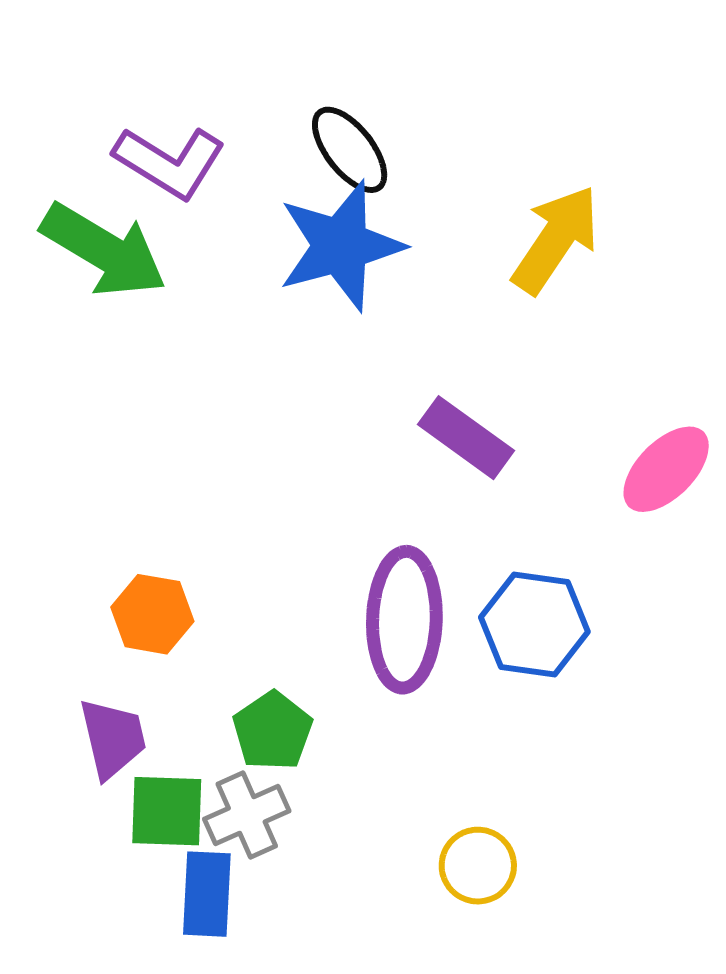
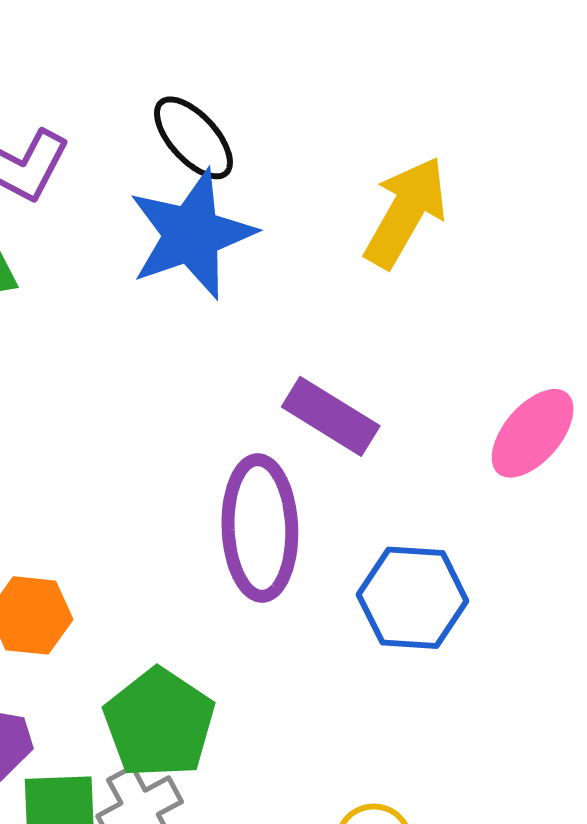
purple ellipse: (404, 620) -> (260, 528), moved
green pentagon: (273, 731) -> (159, 723), size x1.4

